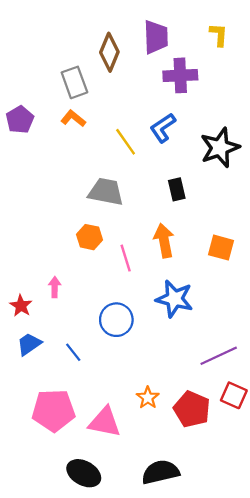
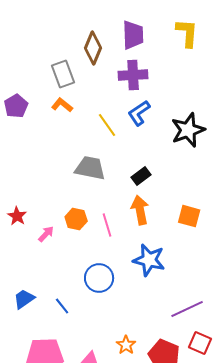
yellow L-shape: (219, 35) -> (187, 33), size x1.4
purple cross: (180, 75) -> (133, 75), moved
black rectangle: (177, 189) -> (141, 176), moved, turned 66
orange hexagon: (90, 237) -> (76, 219), moved
pink arrow: (55, 287) -> (46, 234), moved, turned 42
red star: (21, 306) -> (17, 216), moved

